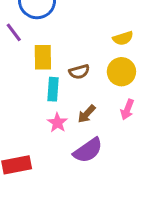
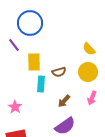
yellow semicircle: (123, 38) -> (89, 49), turned 64
pink star: (57, 123) -> (15, 107), moved

